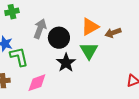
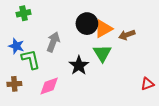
gray arrow: (40, 29) -> (53, 42), moved
black circle: (59, 38) -> (87, 24), moved

